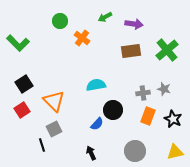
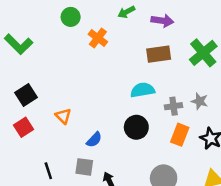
cyan semicircle: (96, 85) -> (143, 90), moved
orange triangle: (54, 101) -> (63, 116), size x0.6
blue semicircle: (97, 124) -> (94, 140), moved
gray square: (54, 129) -> (84, 167), moved, turned 35

